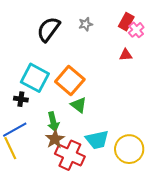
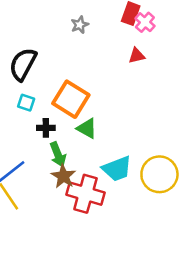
black semicircle: (49, 29) -> (23, 64), moved
cyan square: (35, 78) -> (26, 103), size x0.5
black cross: (21, 99) -> (46, 128), moved

